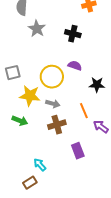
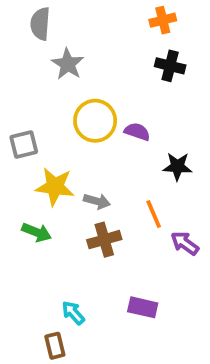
black cross: (73, 34) -> (170, 66), moved
yellow circle: (52, 77) -> (95, 121), moved
purple rectangle: (78, 151) -> (143, 307), moved, turned -56
brown rectangle: (30, 183) -> (55, 346), turned -72

